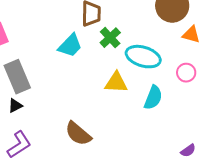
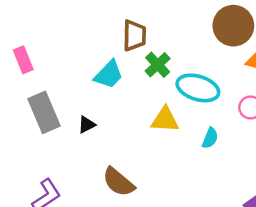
cyan semicircle: (153, 98) -> (210, 138), size x0.7
black triangle: (15, 106) -> (87, 125), moved

